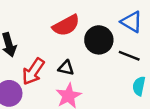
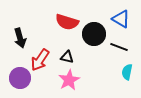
red semicircle: (66, 25) -> (67, 22), turned 45

